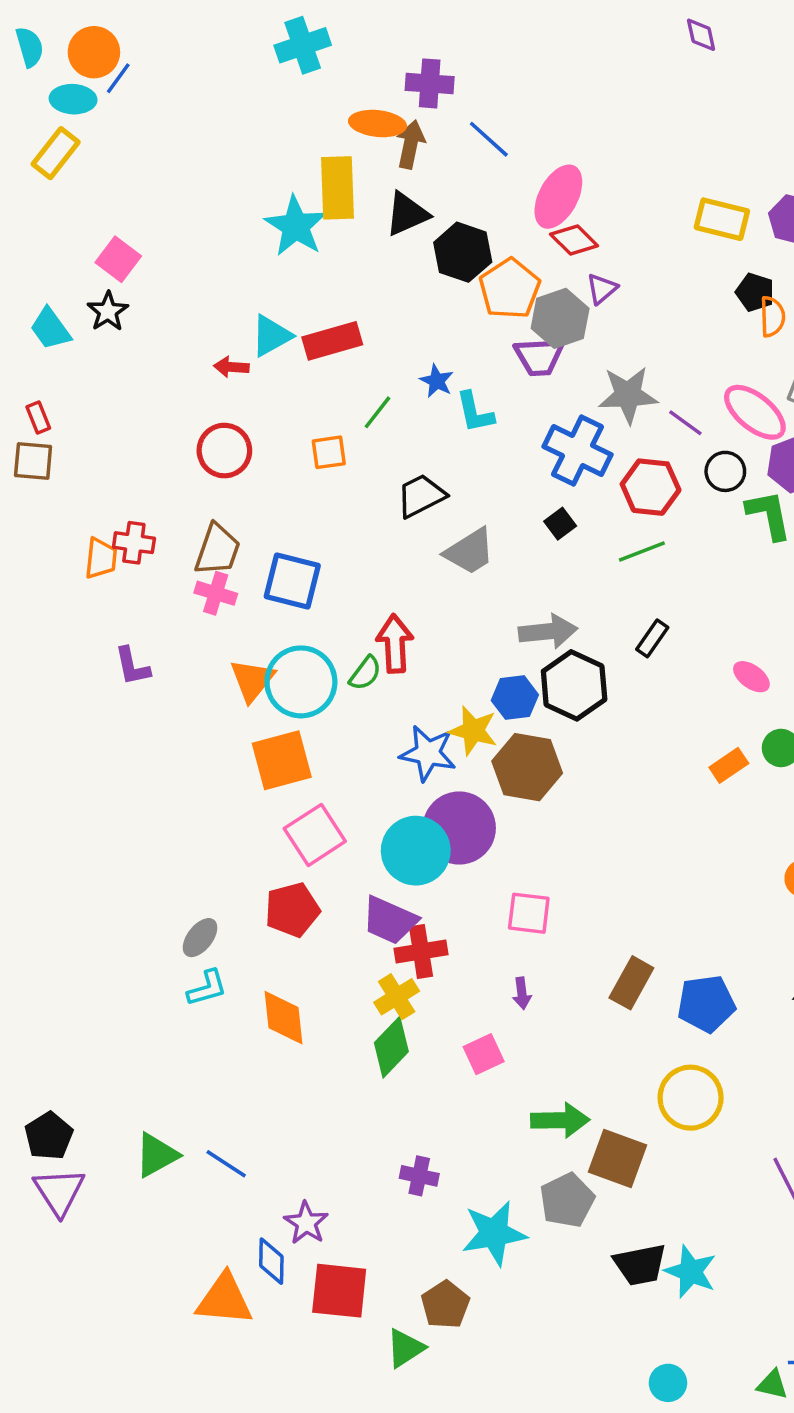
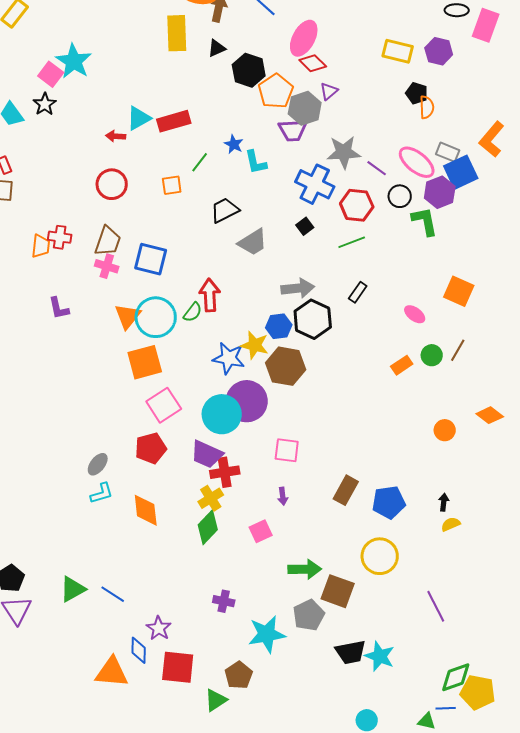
black triangle: (407, 214) -> (217, 48), size x0.7
cyan star: (296, 226) -> (74, 61), moved

